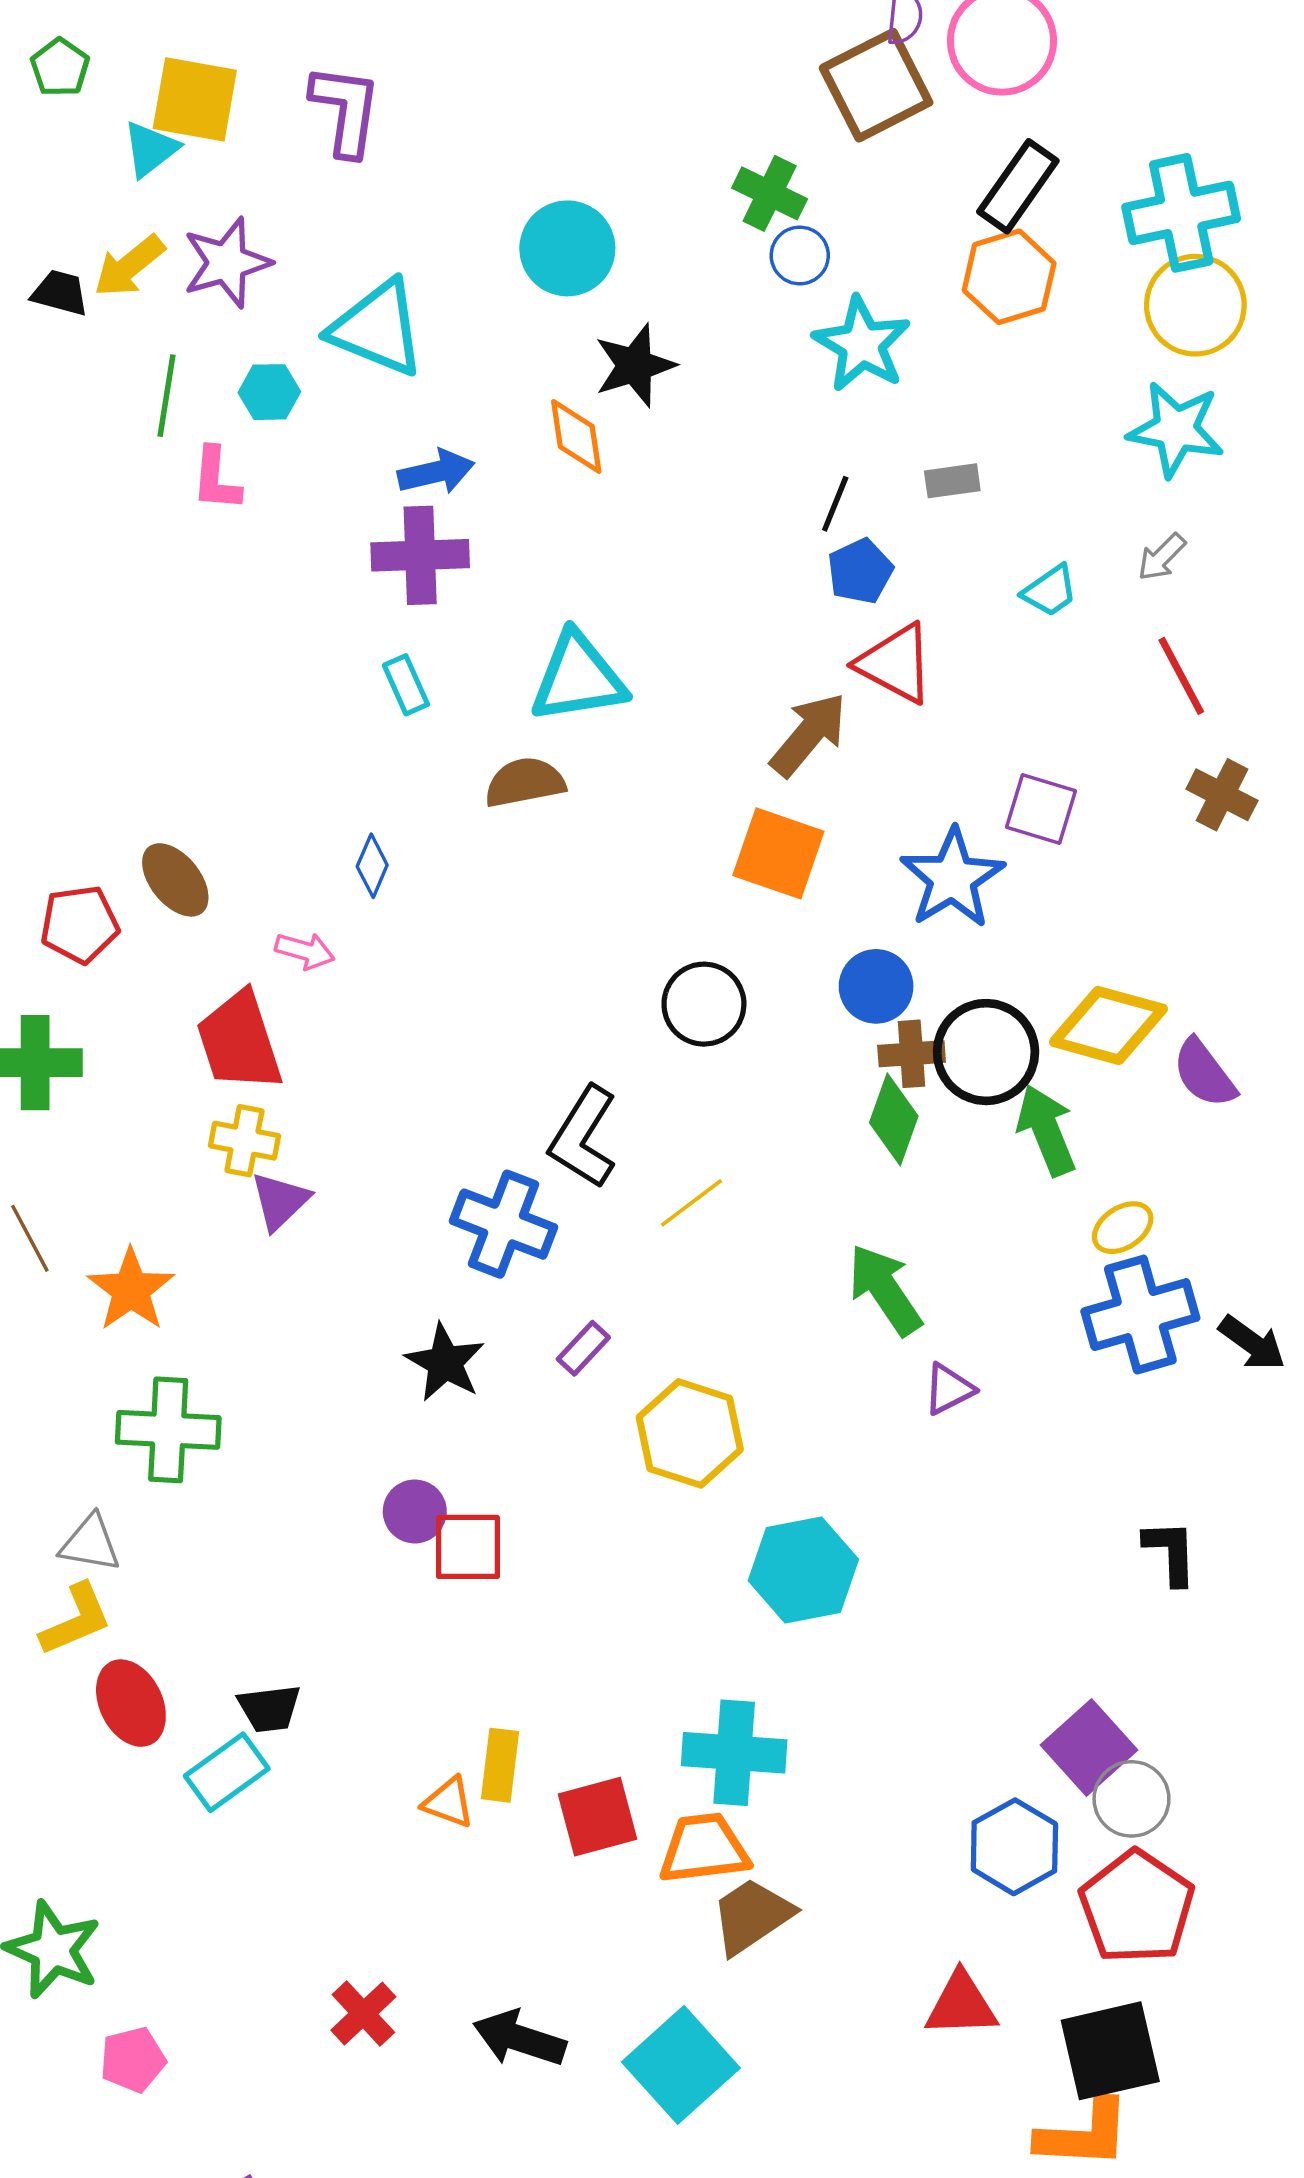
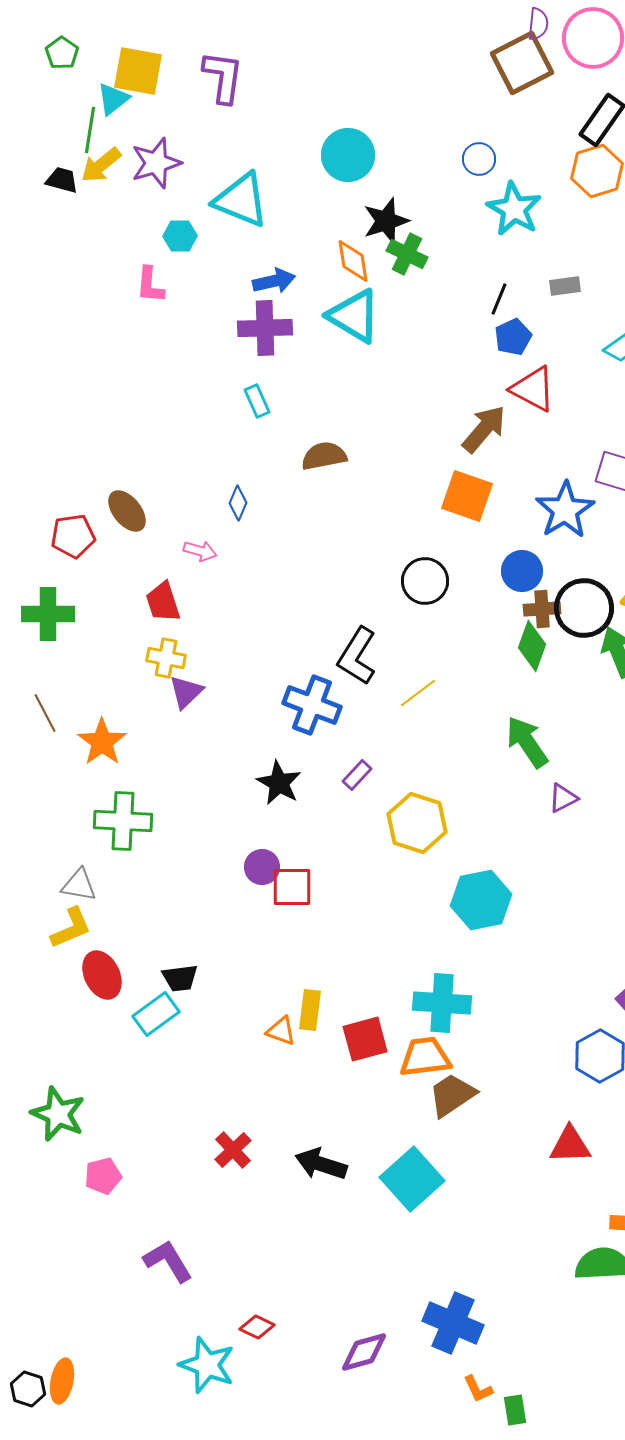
green cross: (770, 193) -> (407, 254), moved
green line: (166, 396) -> (90, 130), moved
cyan triangle: (578, 678) -> (354, 316), moved, turned 40
red trapezoid: (239, 1041) -> (163, 602), size x0.7

